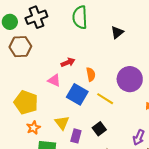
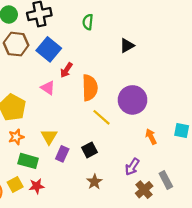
green semicircle: (80, 17) -> (88, 22), size x0.6
red arrow: (68, 62) -> (66, 70), turned 136
orange semicircle: (91, 74) -> (90, 88), size x1.6
blue square: (77, 94) -> (49, 49), moved

